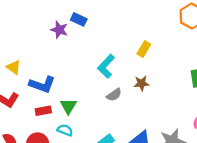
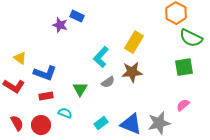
yellow rectangle: (144, 49) -> (134, 42), size x1.5
brown star: (142, 83) -> (132, 72), size x1.5
green triangle: (68, 106) -> (80, 89), moved

